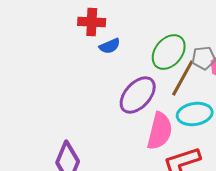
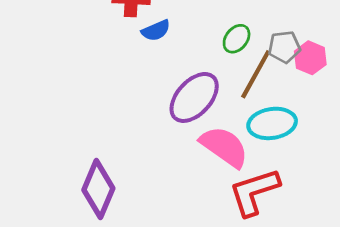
green ellipse: (169, 52) -> (237, 39), size x0.6
pink semicircle: (160, 131) -> (224, 147), turned -69

